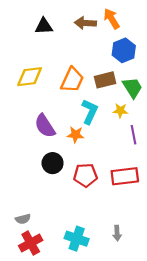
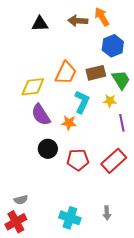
yellow diamond: (30, 77) -> (33, 87), moved
red rectangle: (125, 176) -> (114, 161), turned -35
red cross: (31, 243) -> (16, 222), moved

